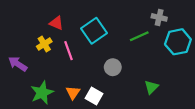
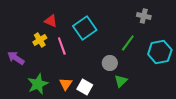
green line: (139, 36) -> (128, 43), moved, turned -30
cyan hexagon: (178, 42) -> (160, 52), moved
gray circle: (113, 67) -> (110, 63), moved
green triangle: (151, 87) -> (121, 81), moved

